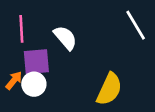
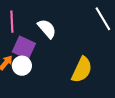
purple square: (36, 62) -> (24, 48), turned 30

